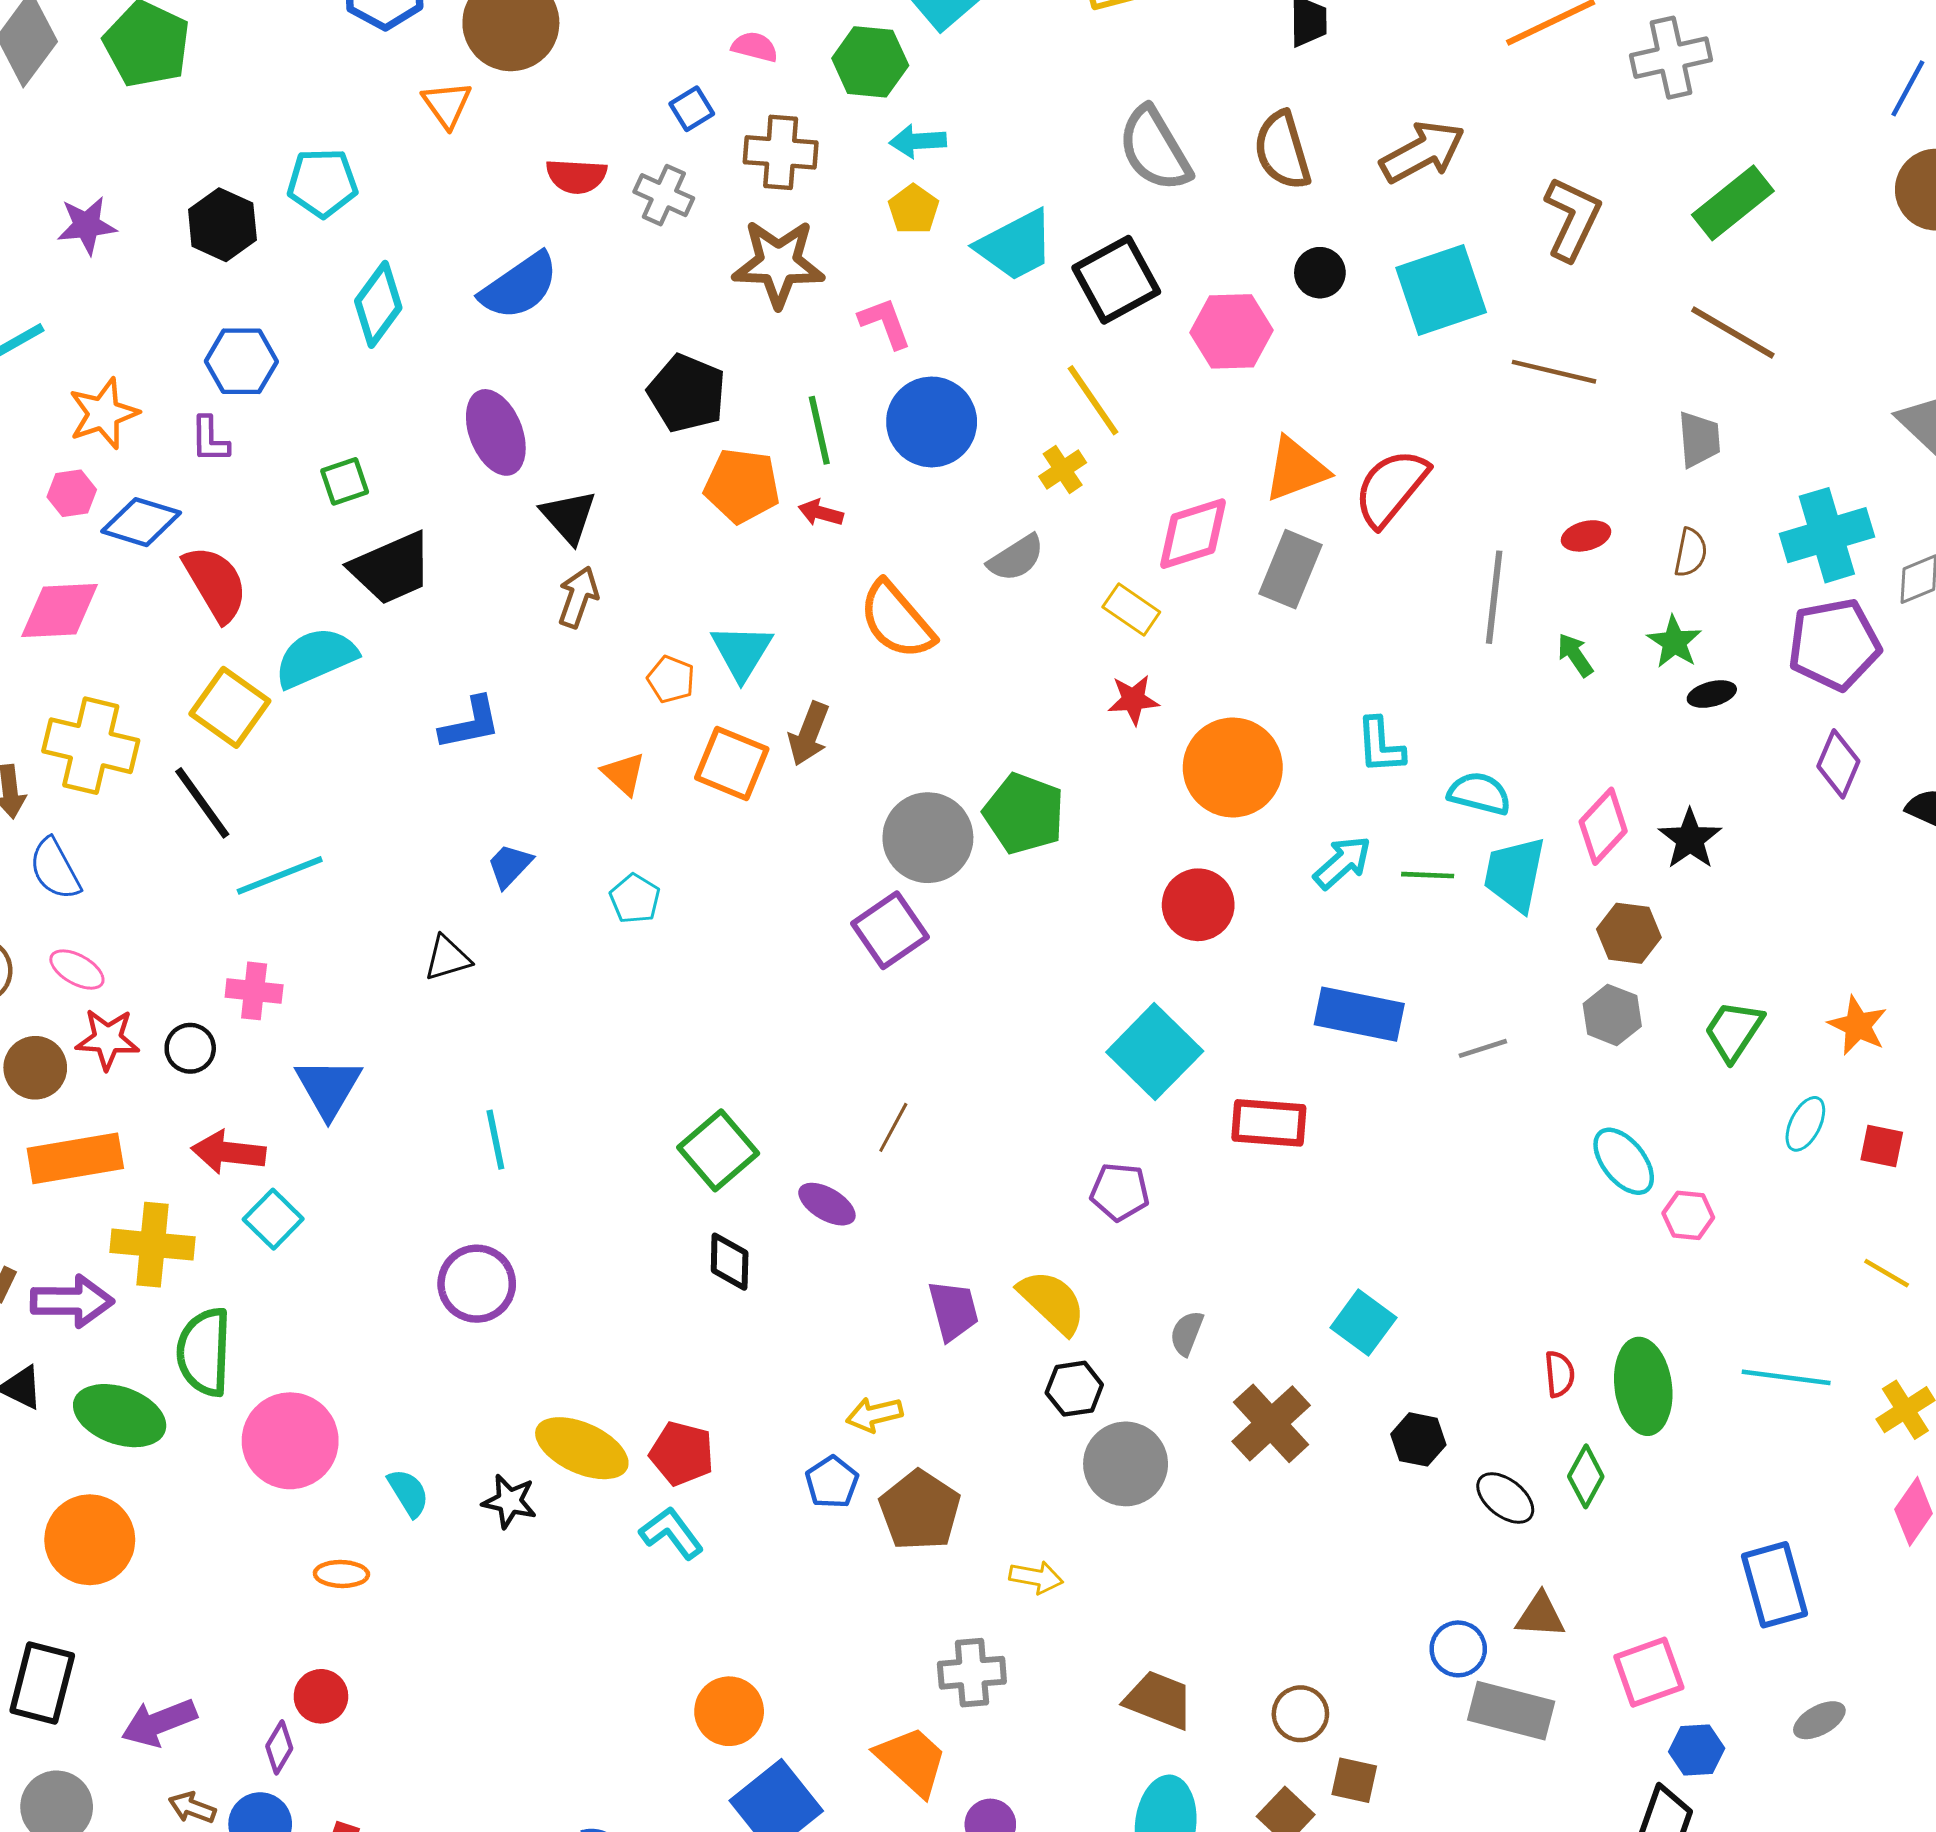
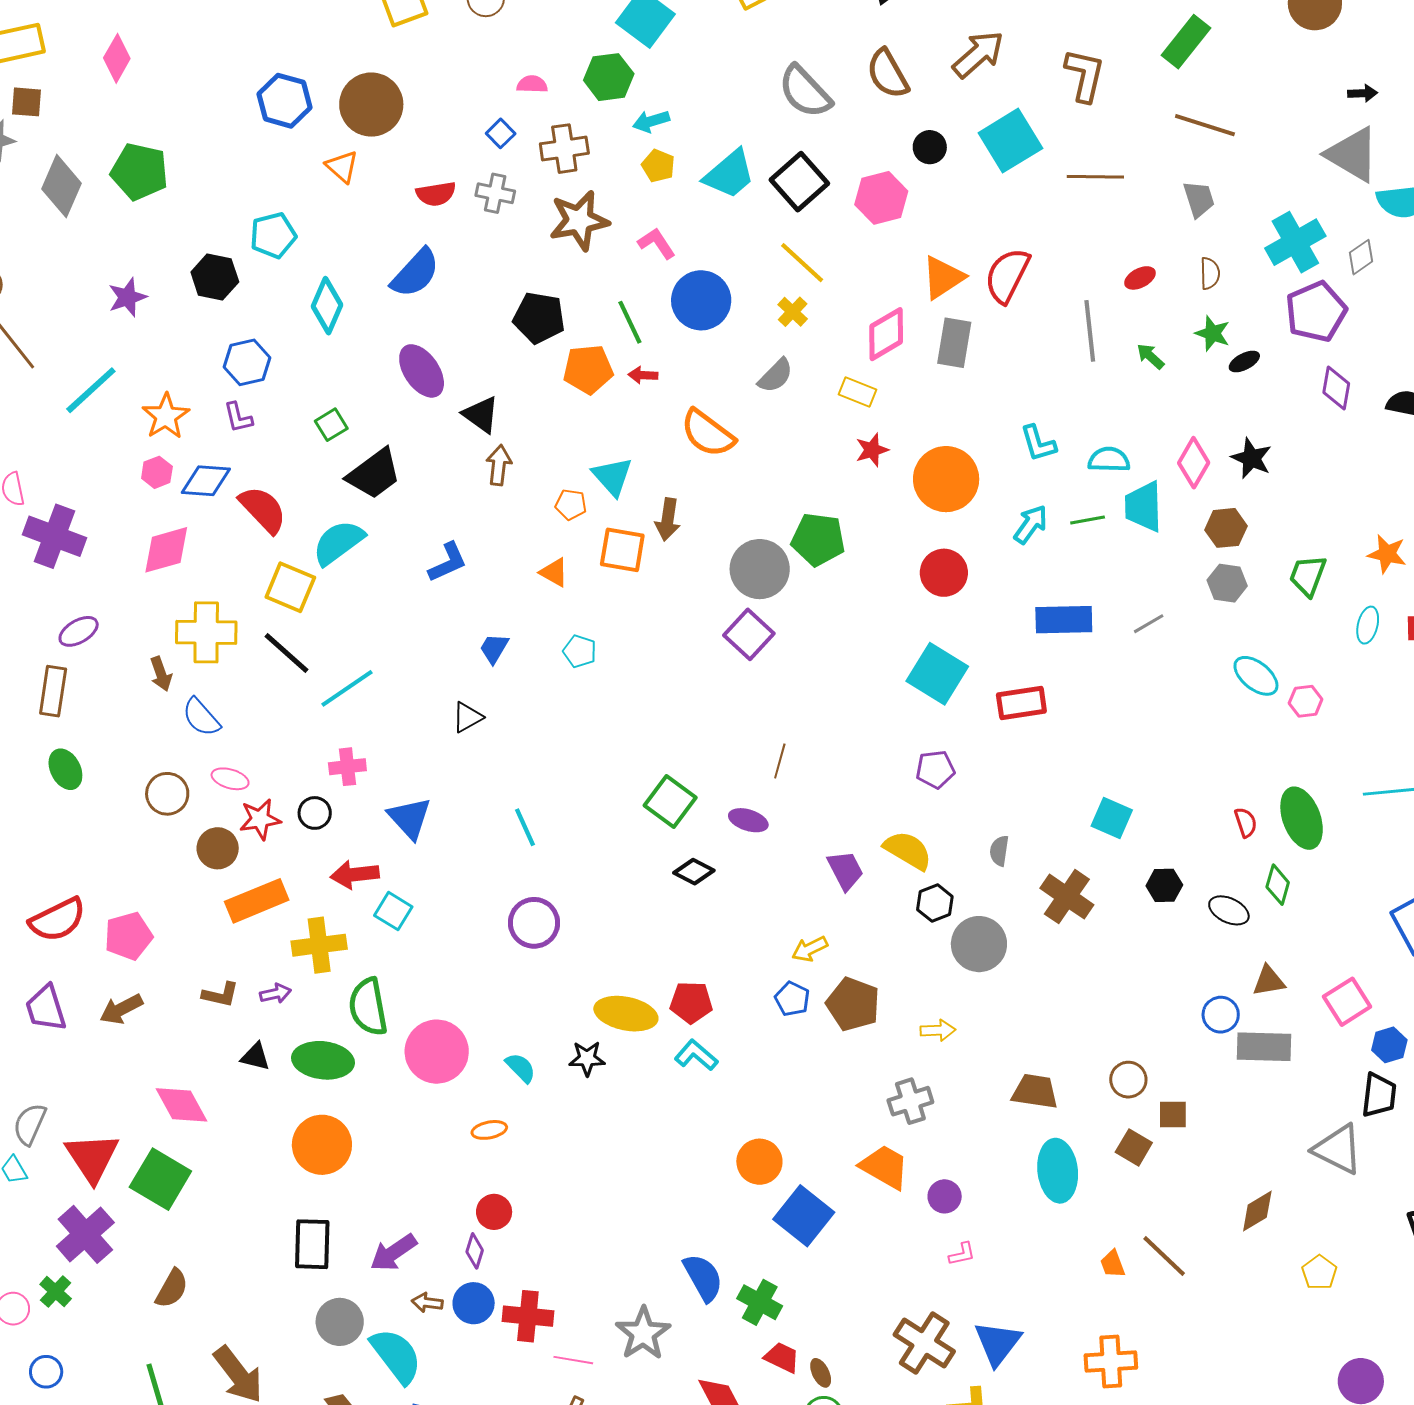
black diamond: (730, 1262) -> (694, 872), turned -51
purple arrow: (72, 1301) -> (275, 993), size x0.6

